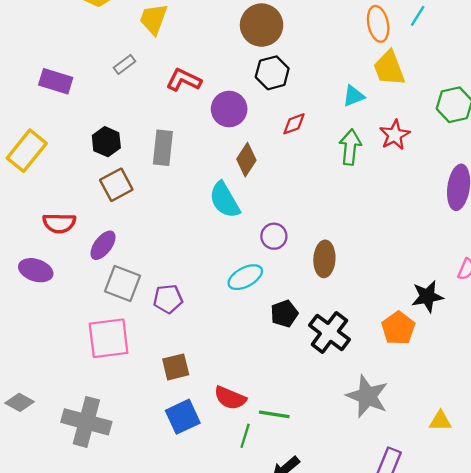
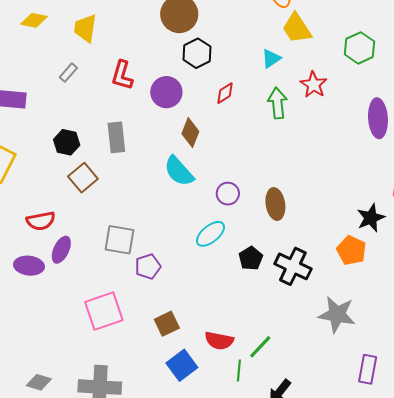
red L-shape: (184, 80) -> (122, 75), turned -88
purple ellipse: (103, 245) -> (61, 250), moved
gray square: (122, 283) -> (120, 240), moved
green line: (274, 414) -> (260, 347), turned -44

